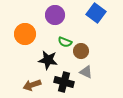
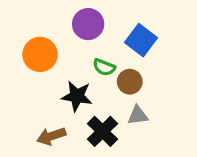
blue square: (96, 13) -> (141, 40), moved
gray triangle: (86, 72) -> (138, 115), turned -32
black cross: (64, 82) -> (103, 131), turned 30

